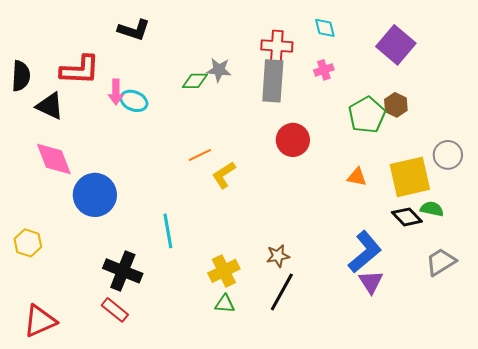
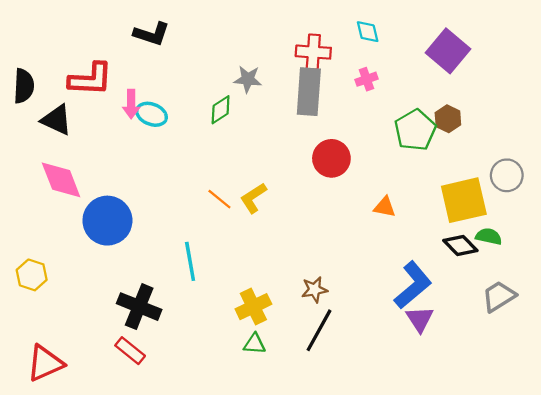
green diamond: (195, 81) -> (221, 110), moved, turned -32
orange line: (200, 155) -> (219, 199), moved, turned 65
orange triangle: (357, 177) -> (385, 207), moved

